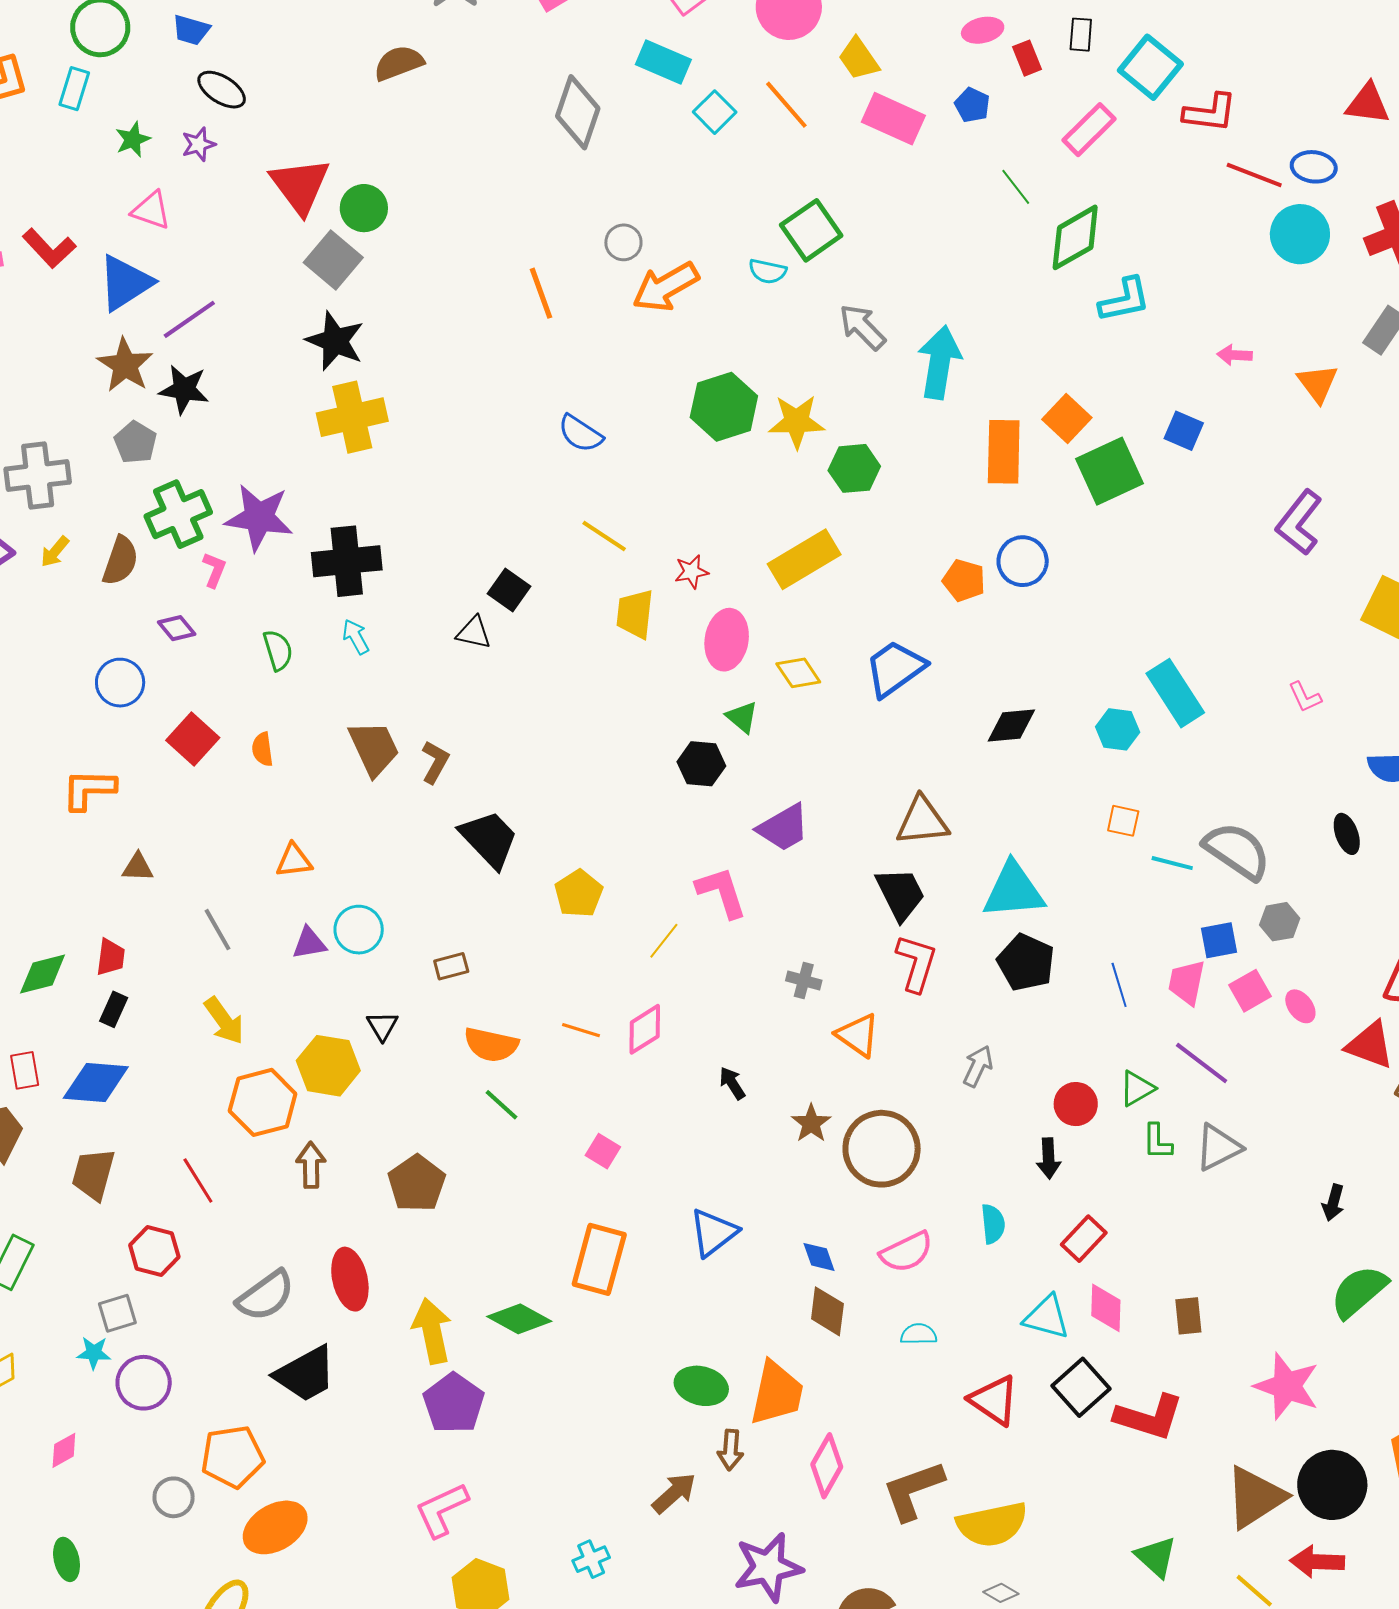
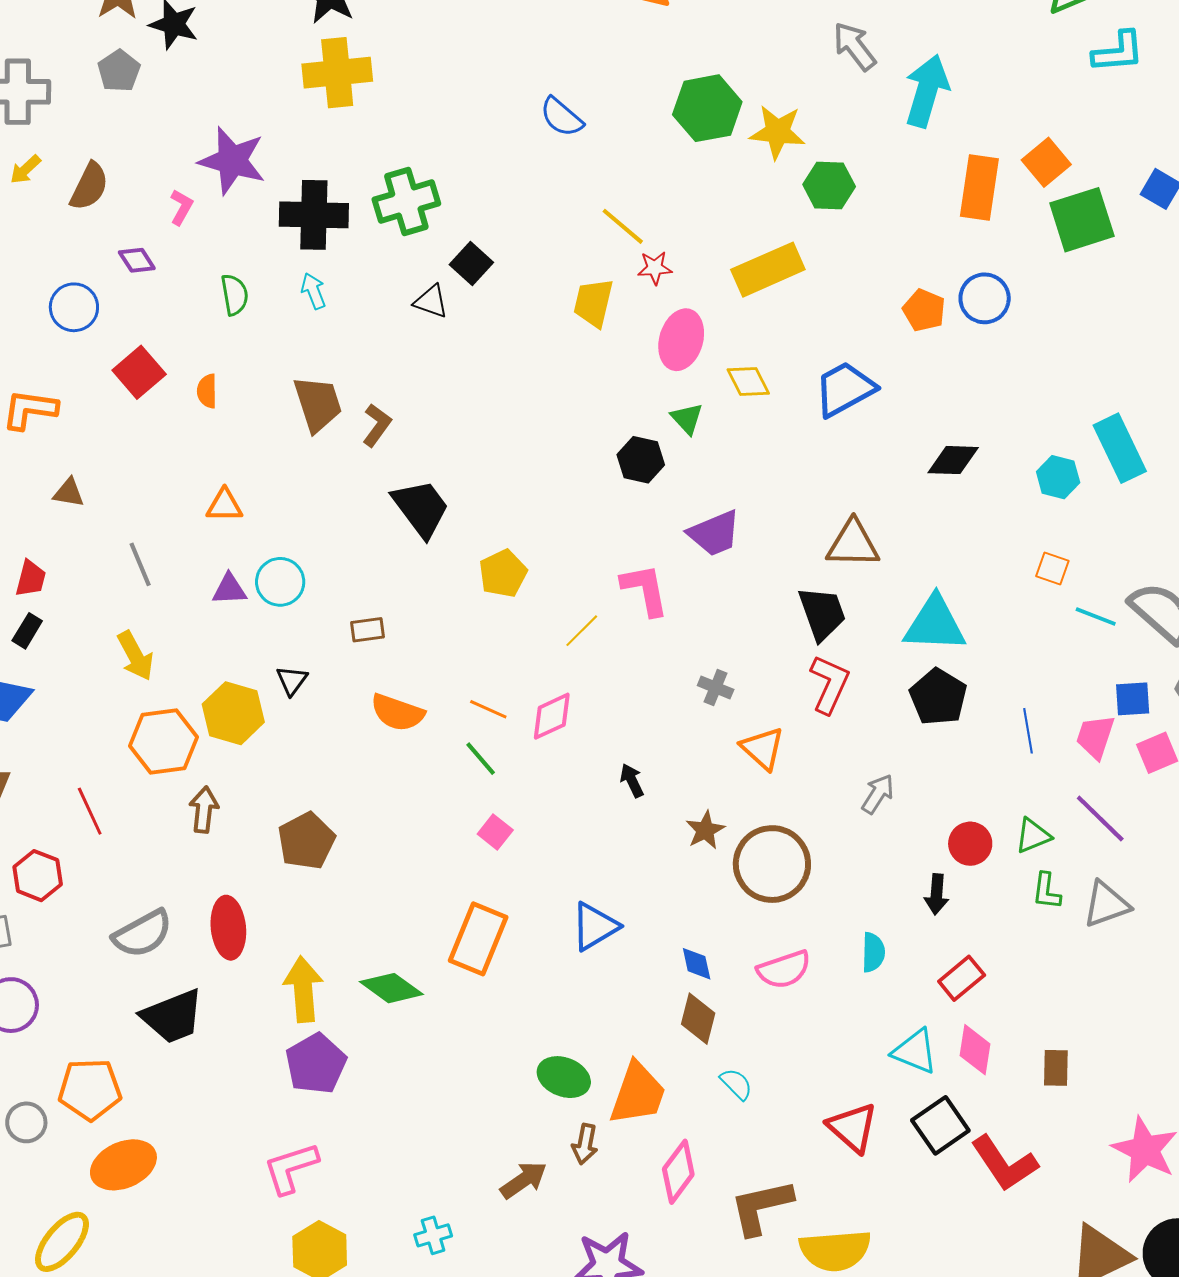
green cross: (178, 514) -> (406, 202), moved
yellow line: (604, 536) -> (623, 226), moved
green line: (501, 1105) -> (481, 759), moved
cyan semicircle: (919, 1334) -> (736, 1084), moved, turned 39
red L-shape: (1149, 1417) -> (1004, 1163), turned 32

